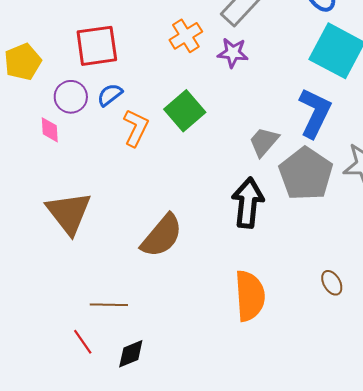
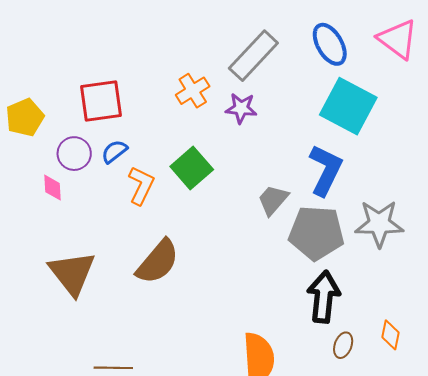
gray pentagon: (306, 174) -> (316, 233), turned -30
black arrow: (248, 203) -> (324, 297), moved
brown semicircle: (162, 236) -> (158, 262), moved
brown ellipse: (332, 283) -> (343, 345), turned 50

